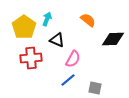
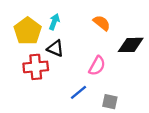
black triangle: (57, 40) -> (55, 48), moved
pink semicircle: (73, 59) -> (97, 66), moved

